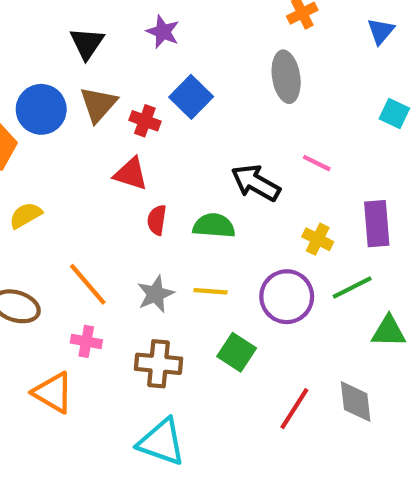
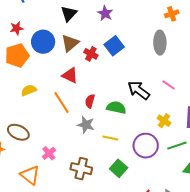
red triangle: (131, 174) -> (70, 75), moved
orange line: (88, 284) -> (61, 103), moved
gray star: (156, 294) -> (86, 125), moved, turned 30
pink cross: (86, 341) -> (49, 153), turned 32

